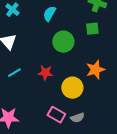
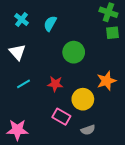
cyan semicircle: (49, 14) -> (50, 24), moved
green square: (92, 29) -> (113, 33), moved
pink rectangle: (56, 115) -> (61, 117), moved

